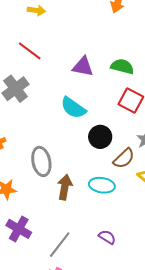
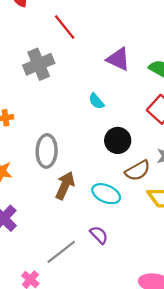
cyan semicircle: (73, 108) -> (96, 101), size x0.6
purple semicircle: (107, 237) -> (99, 235), moved
gray line: (60, 245) -> (61, 252), moved

